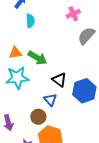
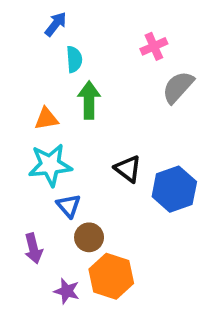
green arrow: (37, 58) -> (89, 100), moved, turned -120
blue triangle: (50, 100) -> (69, 206), moved

